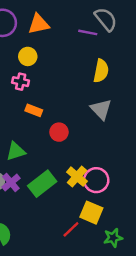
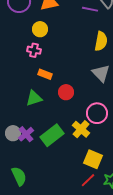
green triangle: (16, 151) -> (34, 98), moved
pink circle: (96, 180) -> (97, 113), moved
red line: (71, 229) -> (88, 180), moved

